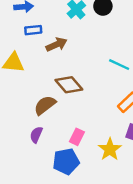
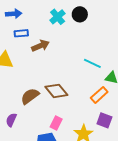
brown diamond: (69, 85) -> (56, 91), moved
purple semicircle: (36, 135) -> (11, 120), moved

